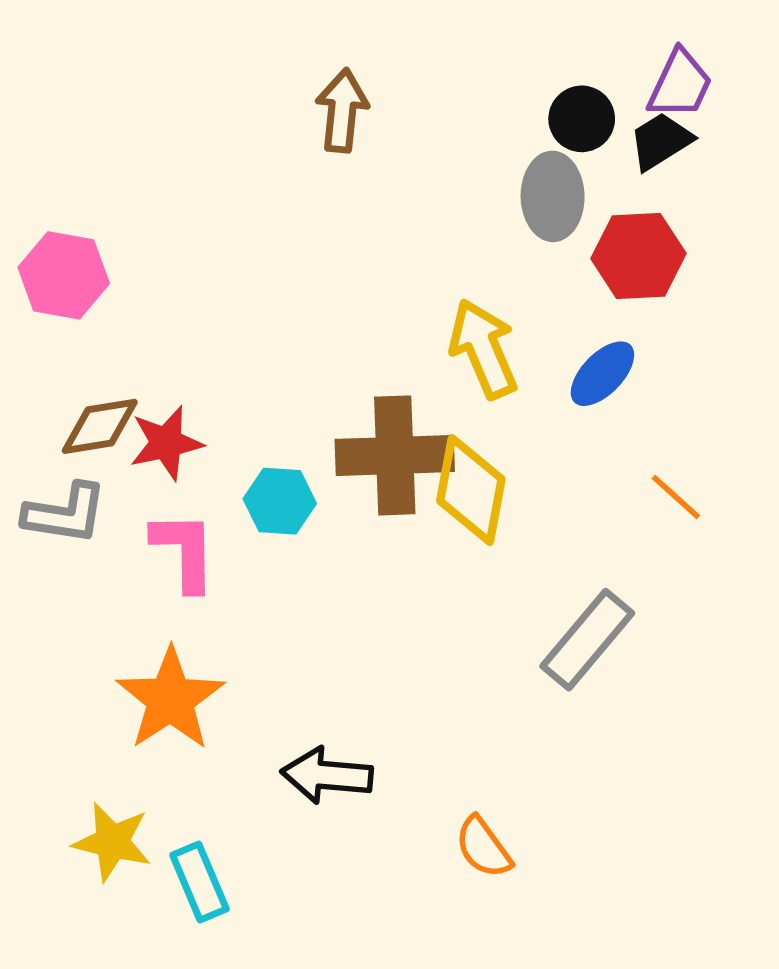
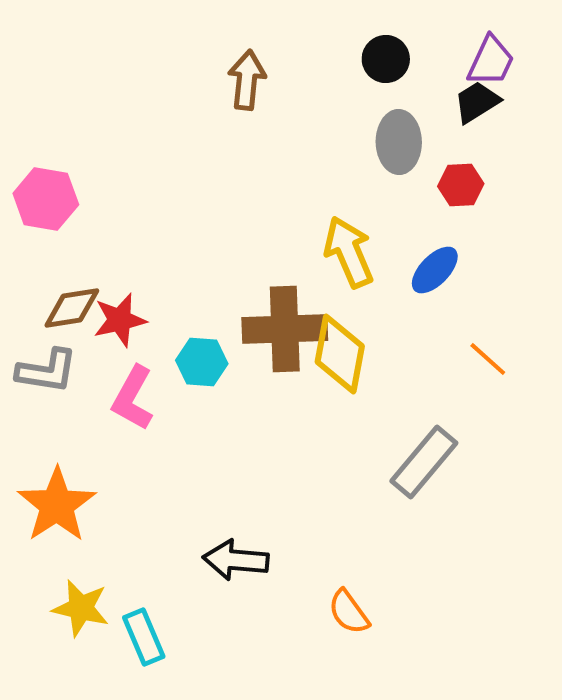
black circle: (582, 119) -> (386, 59), moved
red hexagon: (638, 256) -> (461, 185), size x0.7
pink L-shape: (184, 551) -> (133, 398), turned -150
orange star: (170, 699) -> (57, 505), moved

